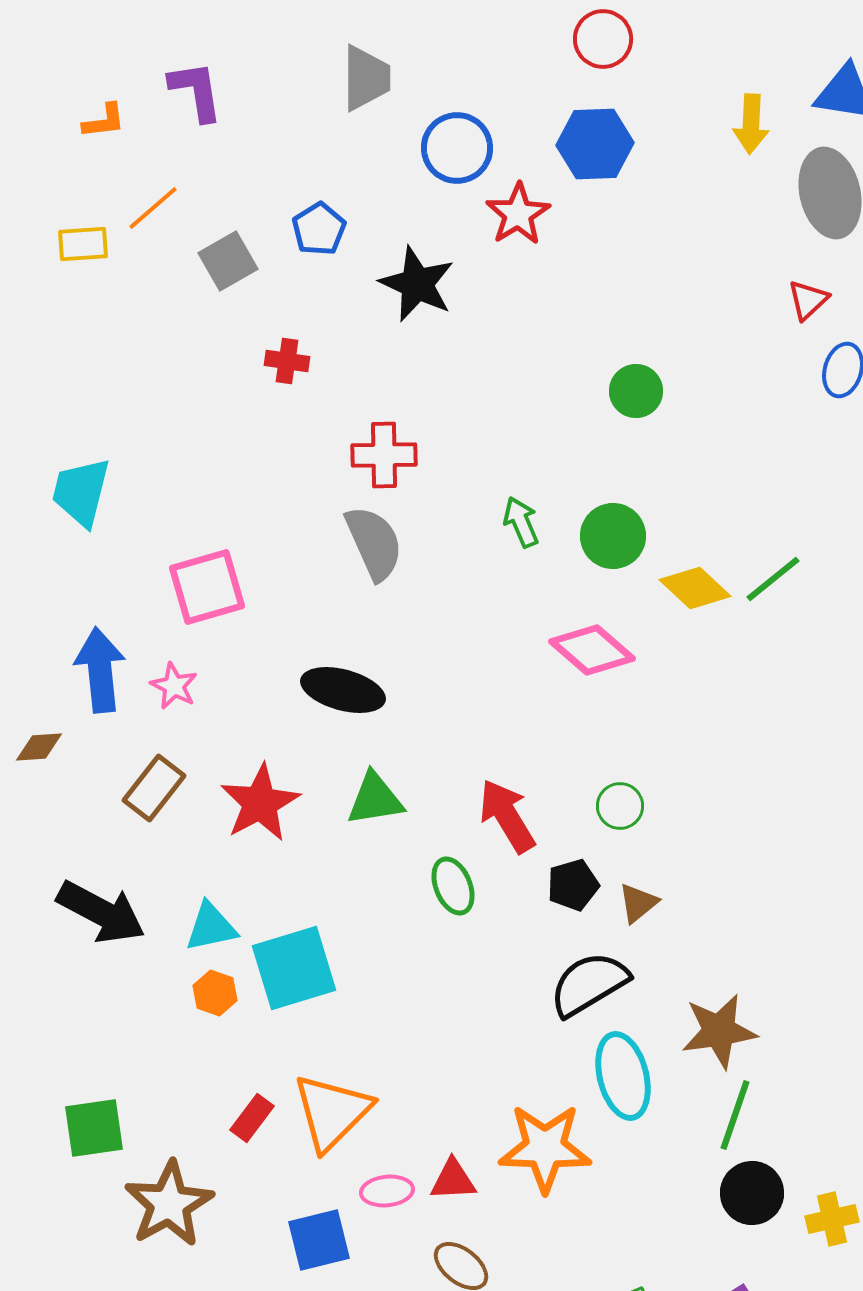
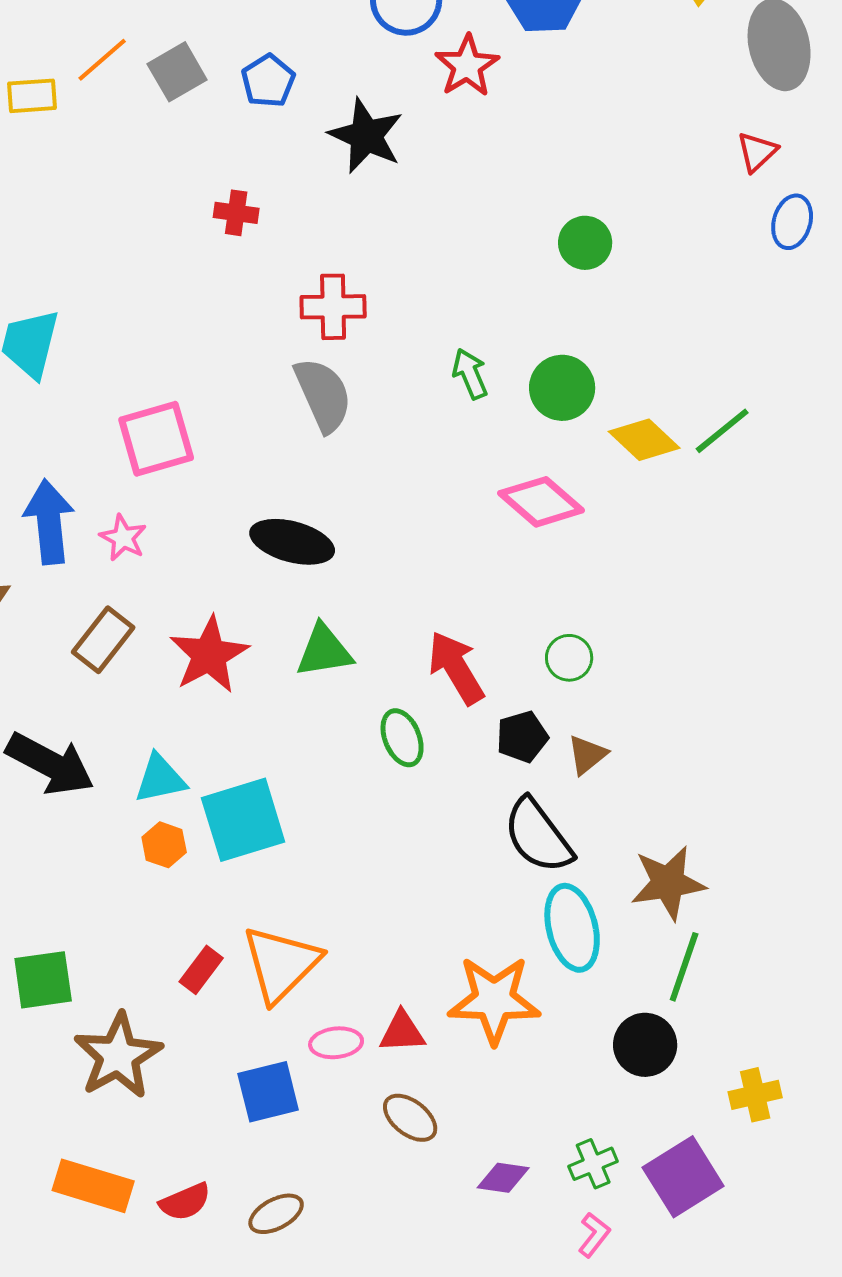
gray square: (228, 261) -> (177, 72), moved
black semicircle: (589, 984) -> (538, 836), turned -96
black circle: (752, 1193) -> (645, 1045), moved
yellow cross: (832, 1219) -> (755, 1095), moved

